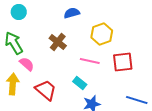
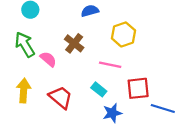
red square: (123, 62) -> (138, 88), moved
pink semicircle: (27, 64) -> (48, 59), moved

